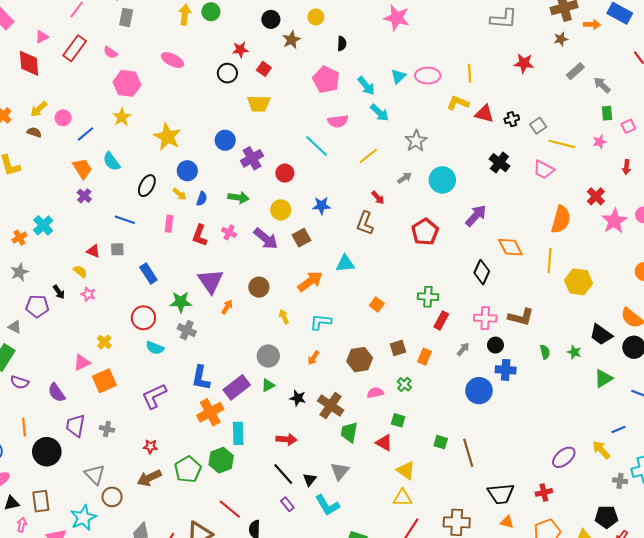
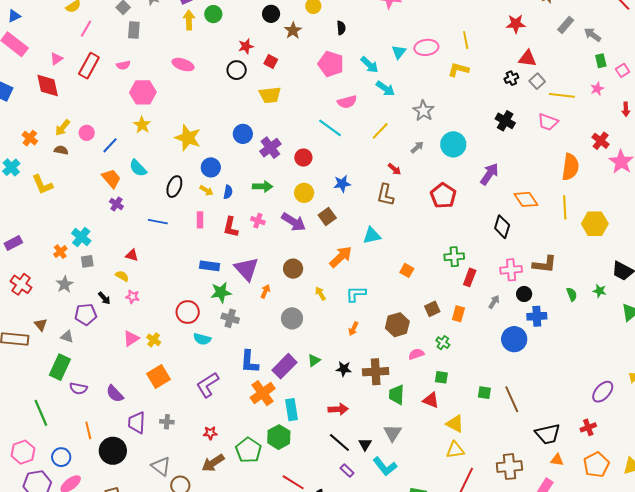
pink semicircle: (110, 52) -> (123, 65), turned -40
red triangle: (484, 114) -> (527, 58), moved
gray square: (117, 249) -> (87, 261), moved
blue rectangle: (148, 274) -> (210, 266), moved, turned -42
gray circle: (268, 356) -> (292, 318), moved
pink triangle: (82, 363) -> (131, 338), moved
brown cross: (331, 406) -> (376, 372), turned -30

